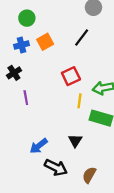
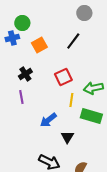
blue cross: (21, 45) -> (12, 38), moved
black cross: (14, 73) -> (25, 74), moved
blue arrow: (39, 146) -> (48, 120), moved

